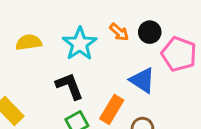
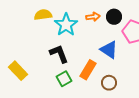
orange arrow: (119, 32) -> (93, 17), turned -48
yellow semicircle: (29, 42) -> (43, 15), moved

